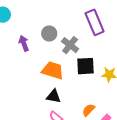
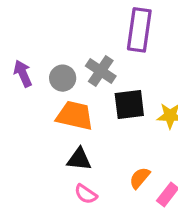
purple rectangle: (95, 22) -> (139, 30), turned 35
gray circle: (49, 33) -> (63, 78), moved

